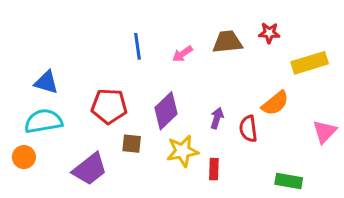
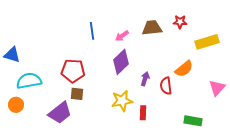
blue triangle: (46, 82) -> (12, 55), moved
purple diamond: (166, 111) -> (121, 62), moved
brown square: (132, 144) -> (77, 94), moved

